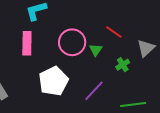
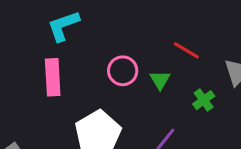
pink circle: (72, 42) -> (123, 71), size x0.7

